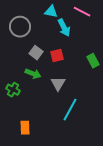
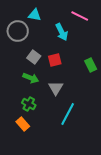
cyan triangle: (51, 12) -> (35, 15), moved
green cross: (13, 90) -> (29, 104), moved
orange rectangle: (25, 128) -> (23, 124), moved, turned -40

